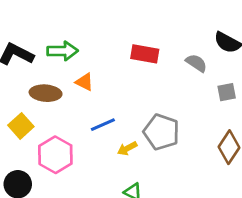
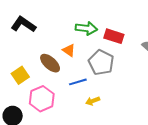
green arrow: (62, 51) -> (86, 28), moved
brown ellipse: (46, 93) -> (50, 63), moved, turned 30
gray pentagon: (161, 132) -> (101, 62), moved

